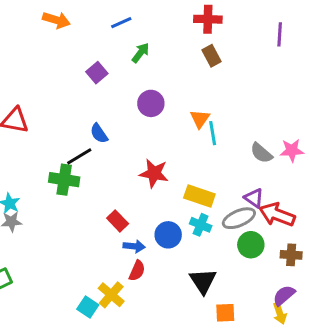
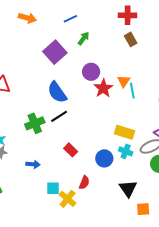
purple square: (97, 73) -> (55, 52), size x1.6
blue semicircle: (99, 133) -> (57, 92), size x1.6
black line: (79, 156) -> (59, 116), moved
red star: (154, 173) -> (103, 88), moved, turned 30
green cross: (64, 180) -> (35, 123), turned -30
blue arrow: (134, 246) -> (33, 164), moved
cyan square: (88, 307) -> (53, 188), moved, turned -32

